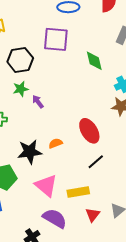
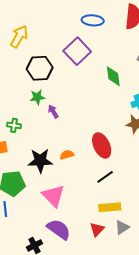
purple square: (56, 39) -> (77, 51), turned 36
yellow rectangle: (78, 192) -> (110, 207), moved

